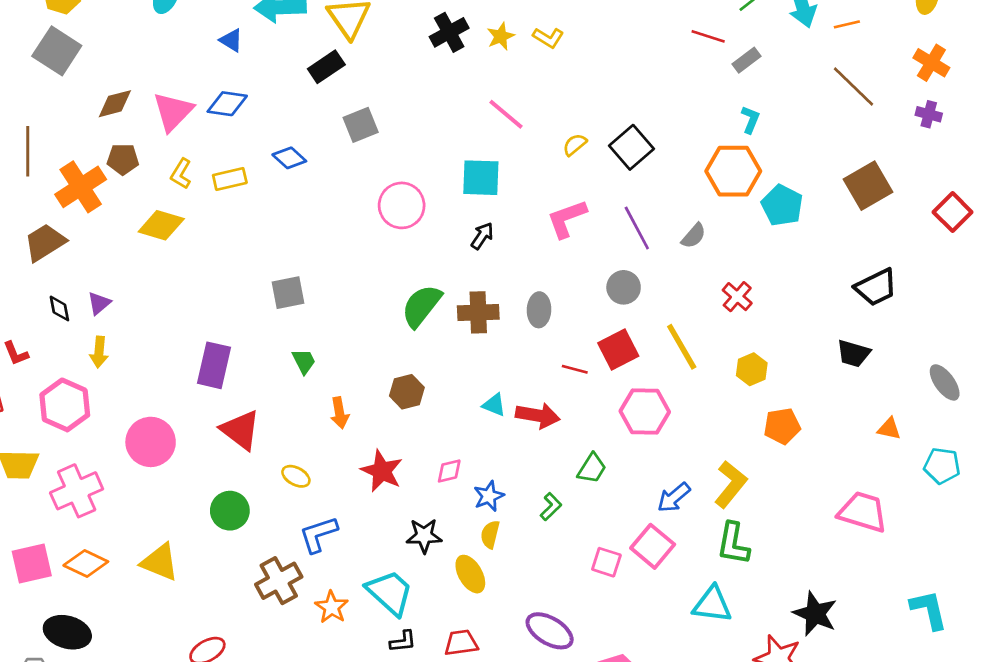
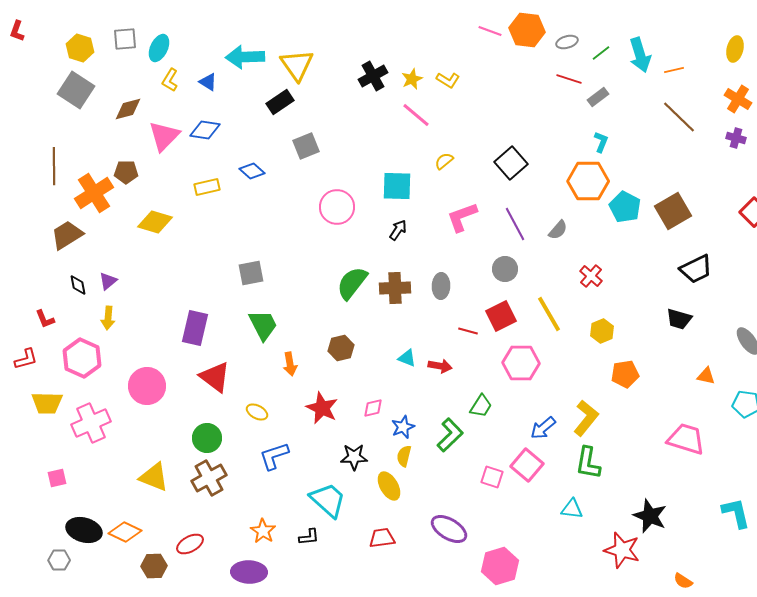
brown diamond: (115, 104) -> (128, 109), moved
pink line: (506, 114) -> (416, 115), moved
yellow semicircle: (575, 145) -> (444, 161), moved
yellow L-shape: (181, 174) -> (170, 80), moved
brown square: (868, 186) -> (673, 211), moved
green trapezoid: (304, 361) -> (263, 325), size x1.6
red arrow: (538, 416) -> (440, 366), size x0.7
green L-shape: (551, 507) -> (450, 435), size x1.6
pink square: (32, 563) -> (57, 478), size x0.6
orange diamond: (86, 563) -> (125, 532), moved
brown cross: (279, 581) -> (209, 478), moved
cyan triangle: (712, 604) -> (572, 509), size x0.7
orange star: (332, 607) -> (263, 531), moved
black L-shape: (403, 641) -> (309, 537), moved

